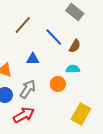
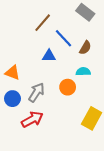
brown line: (23, 25) -> (43, 23), moved
blue triangle: (33, 59) -> (49, 56), moved

